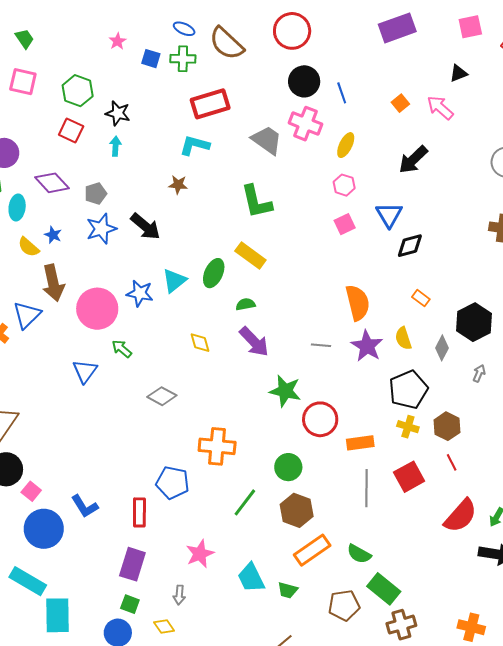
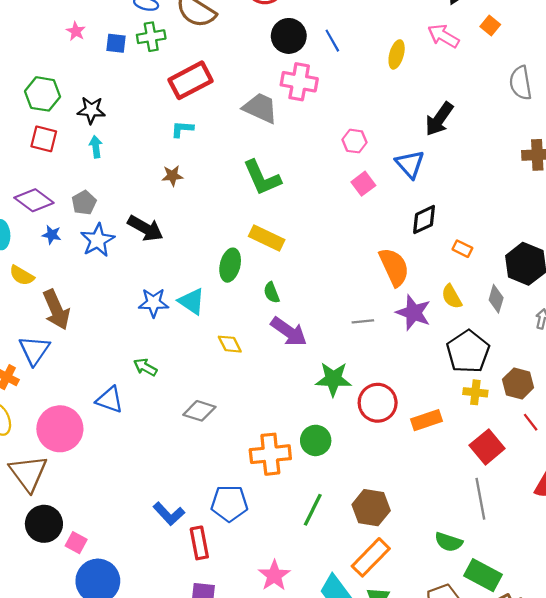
orange square: (400, 103) -> (490, 25), moved
cyan L-shape: (195, 145) -> (182, 129), size x0.7
yellow ellipse: (346, 145) -> (397, 54), moved
black arrow: (413, 160) -> (439, 119), moved
blue star: (53, 235) -> (52, 235), moved
black diamond: (410, 246) -> (424, 220), moved
cyan triangle: (174, 281) -> (192, 301), moved, turned -36
green semicircle: (246, 304) -> (272, 293), turned -90
pink circle: (97, 309) -> (60, 429), moved
blue triangle: (85, 371) -> (110, 400), turned -36
green circle: (288, 467) -> (316, 440), moved
gray line: (367, 488) -> (480, 499), moved
blue L-shape: (85, 506) -> (169, 514), moved
orange rectangle: (312, 550) -> (371, 557), moved

